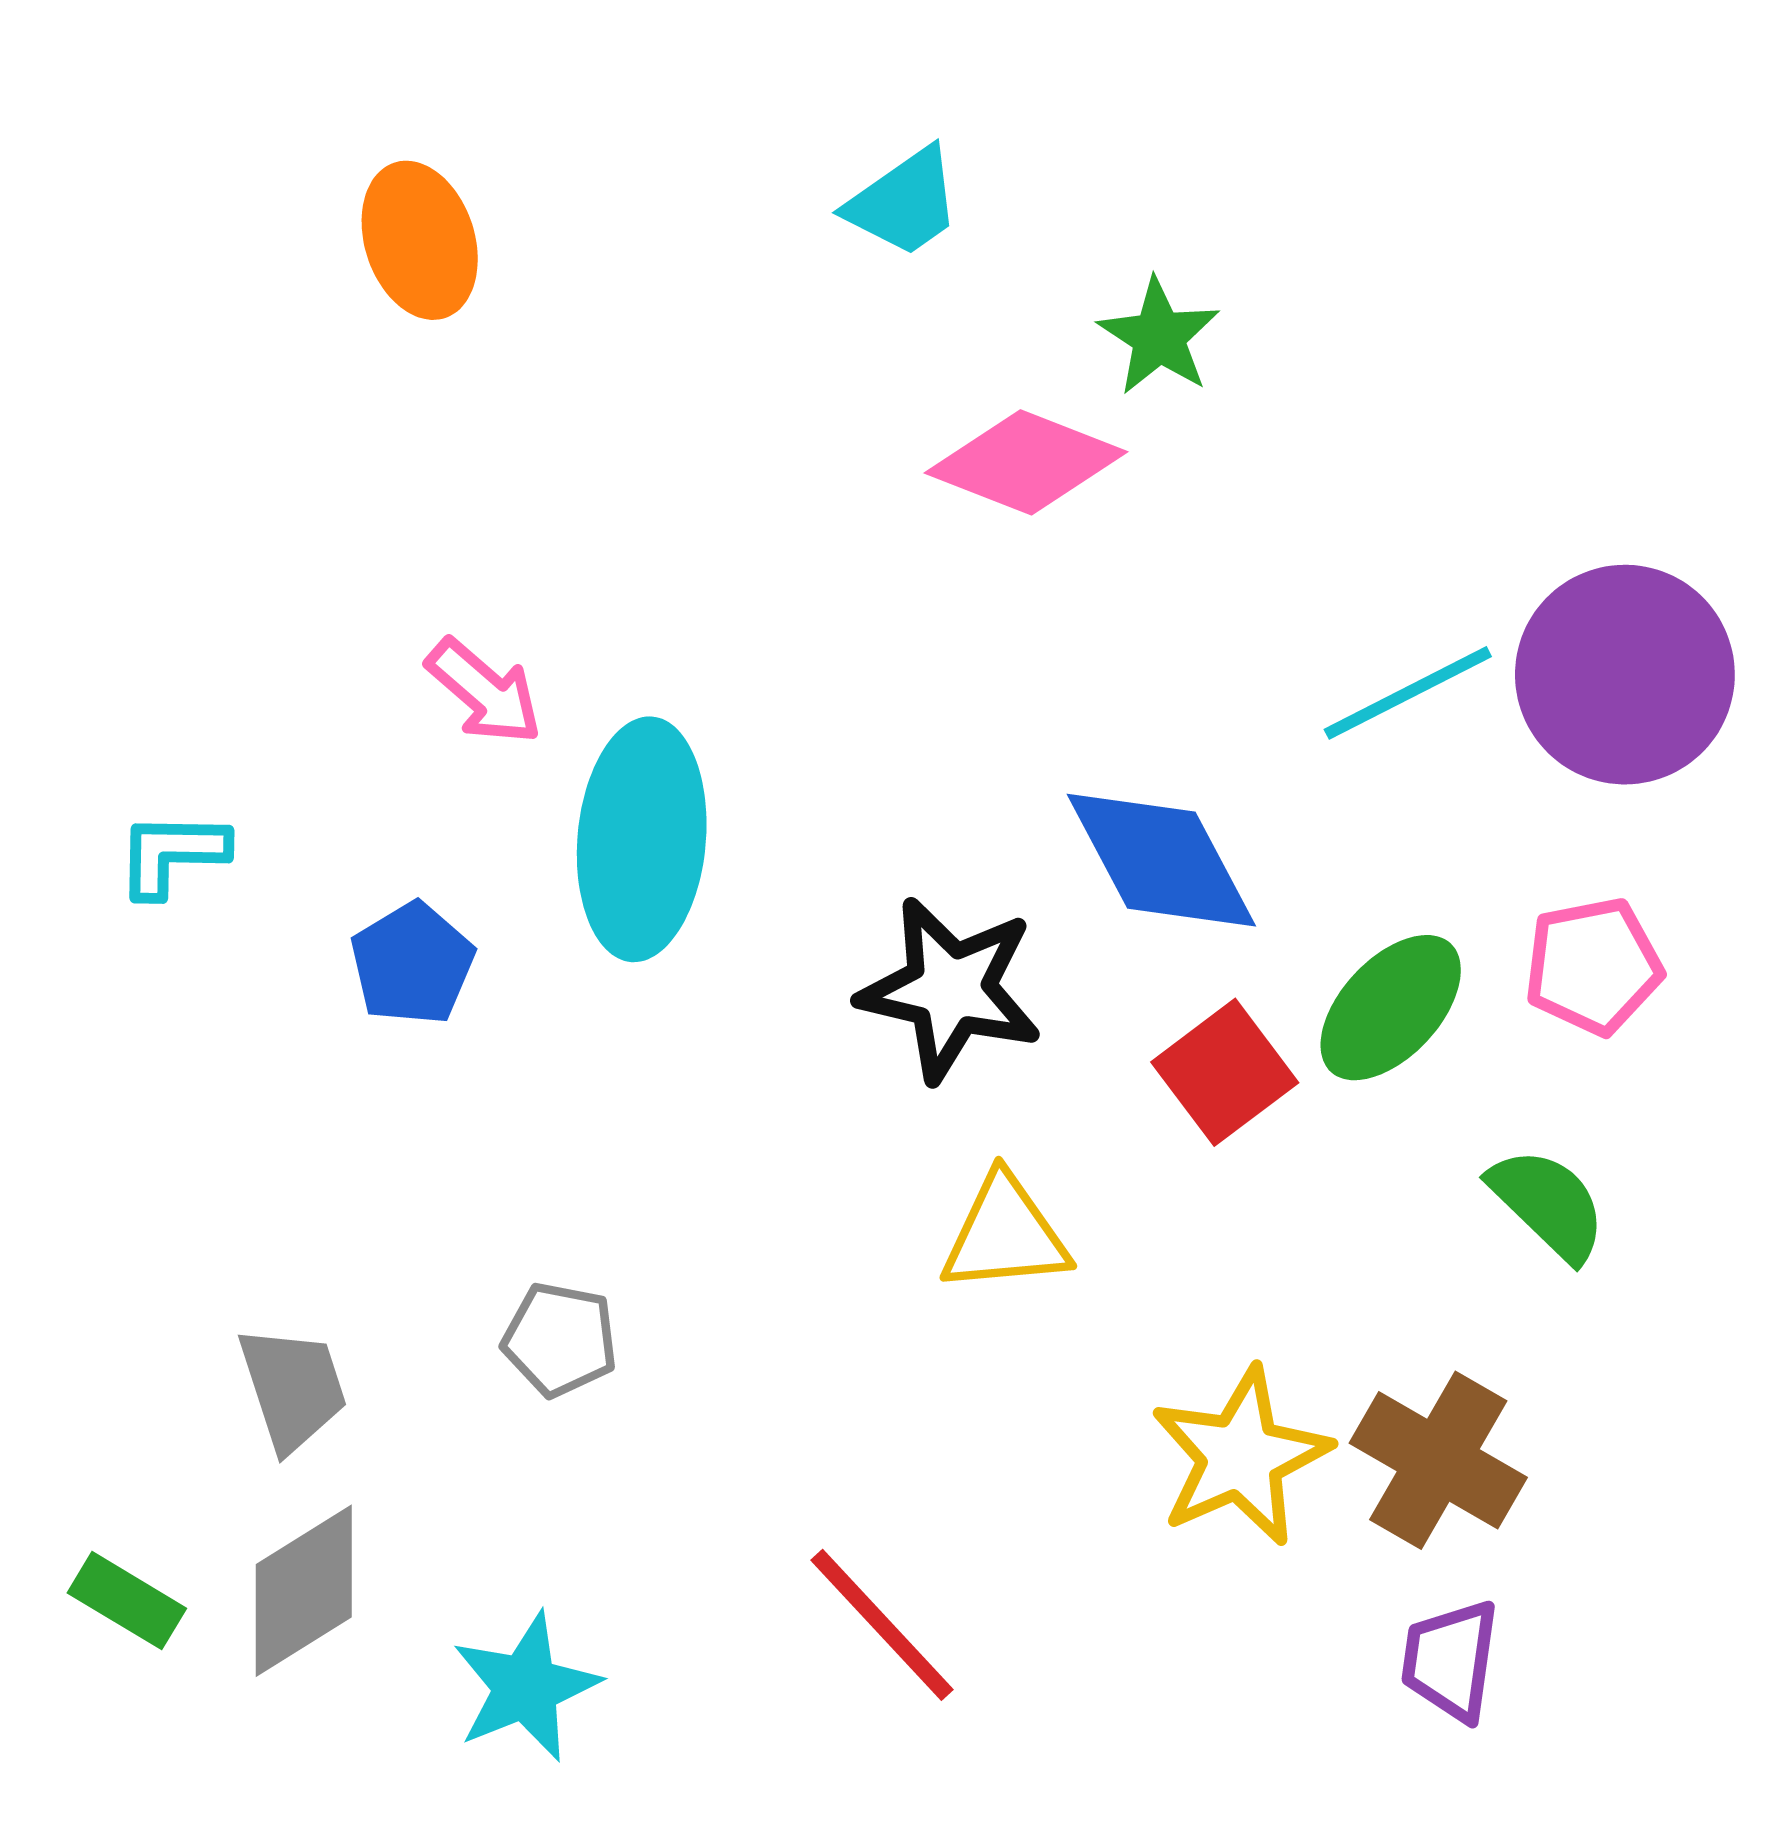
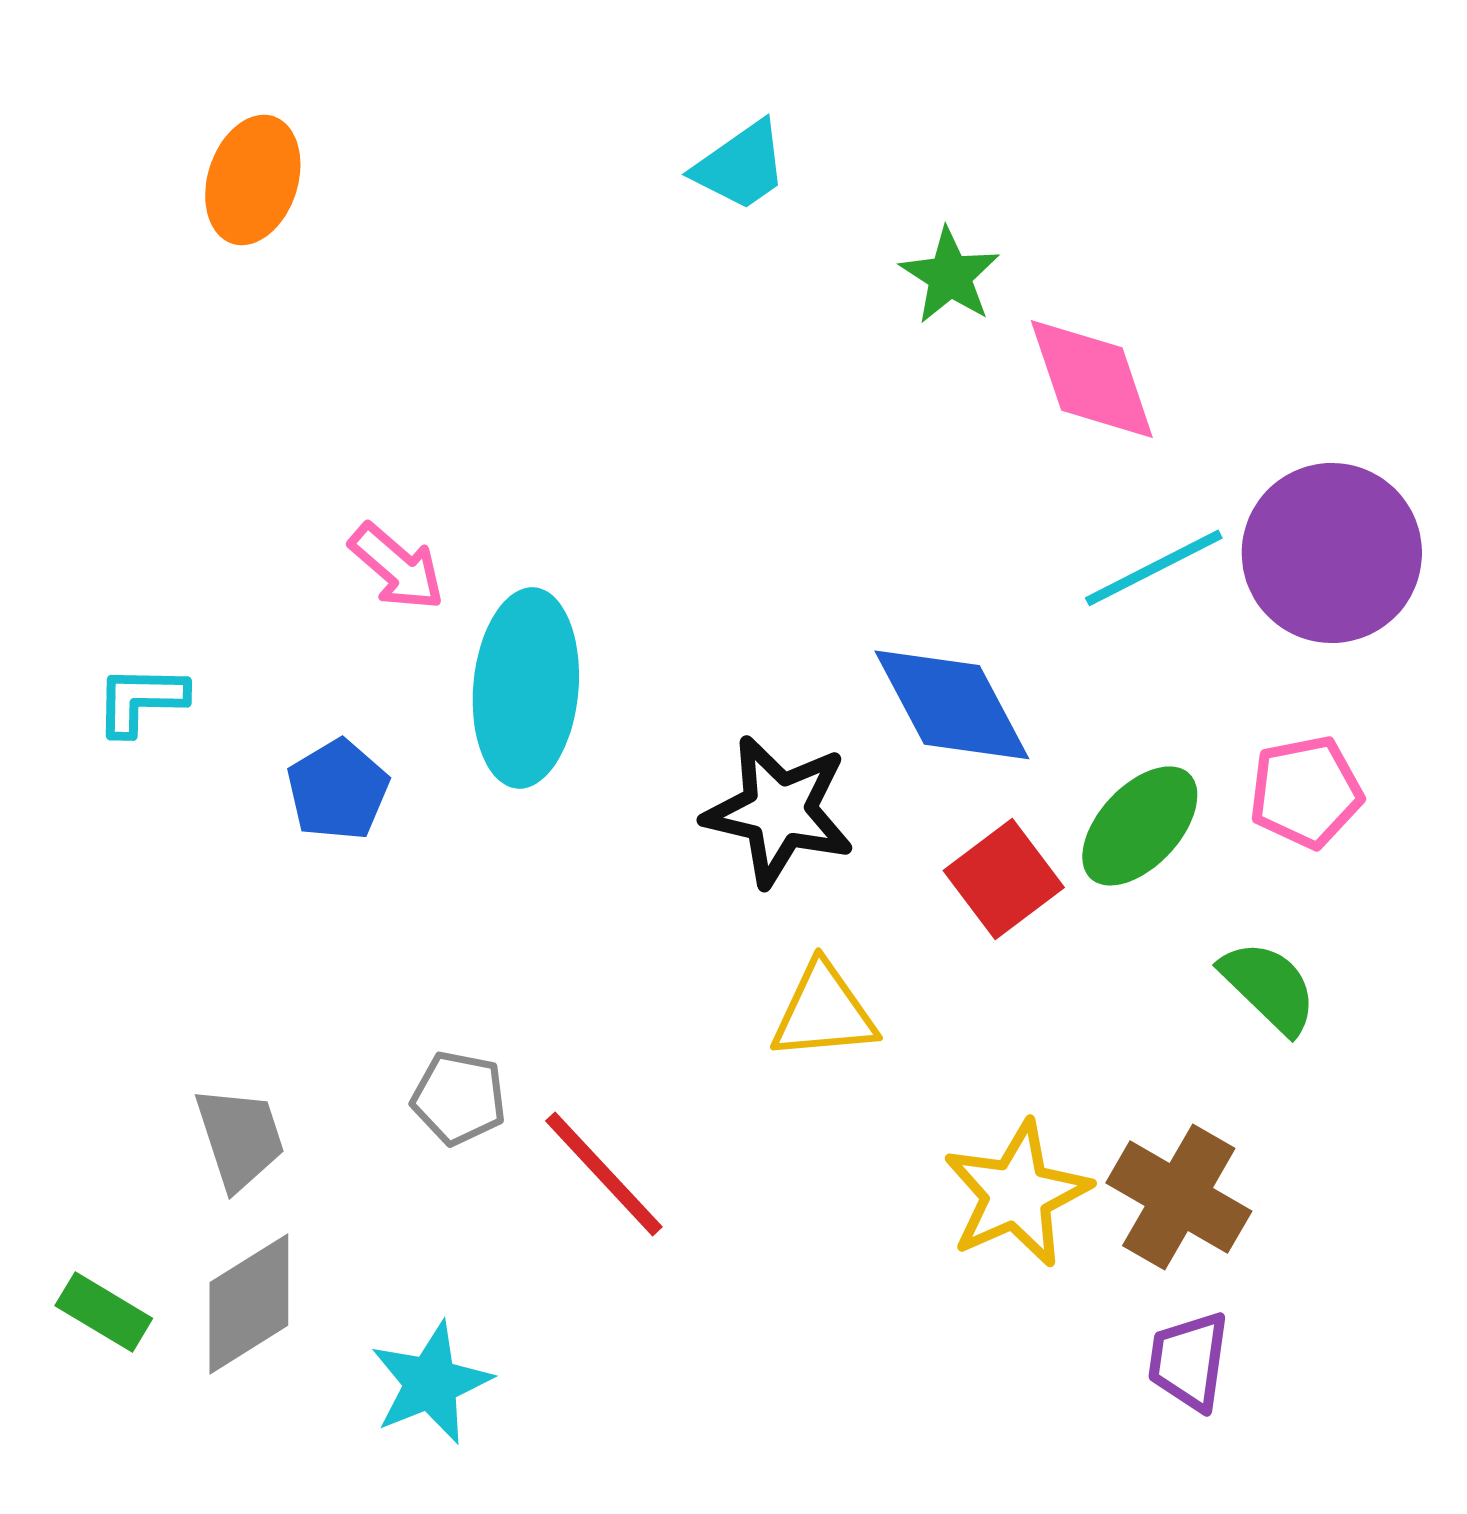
orange ellipse: (420, 240) -> (253, 180), moved, turned 36
pink diamond: (1026, 462) -> (1092, 379), moved, turned 50
red line: (882, 1625) -> (604, 1174), moved

